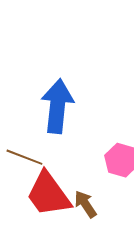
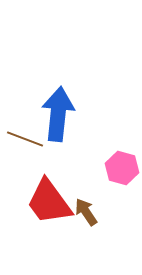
brown line: (24, 157) -> (25, 139), moved

